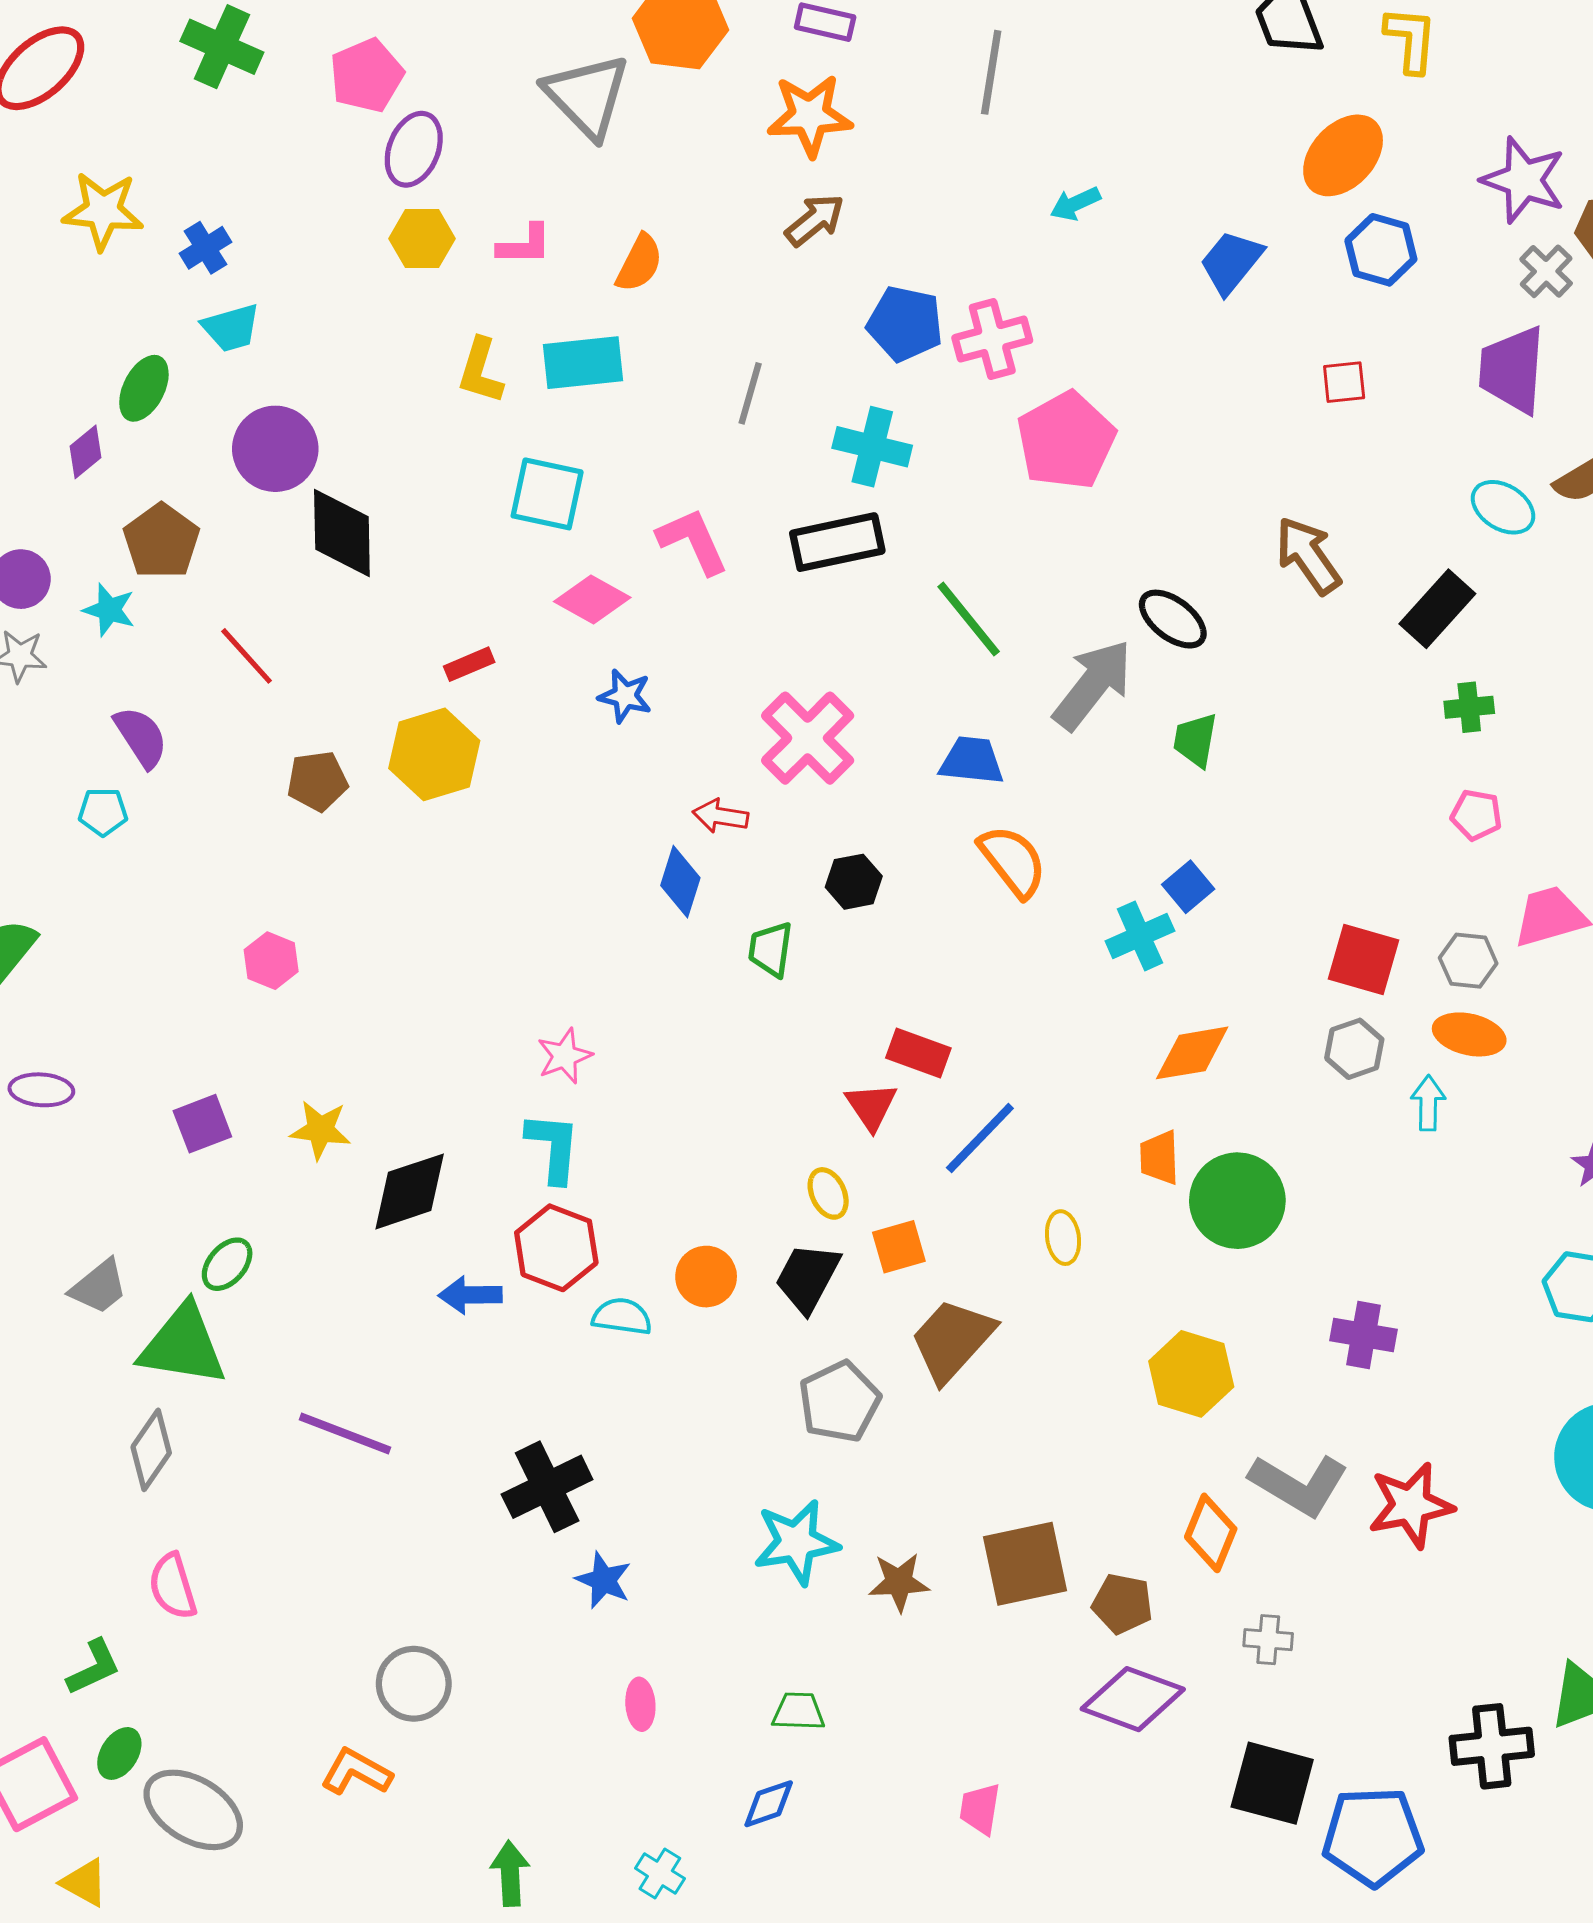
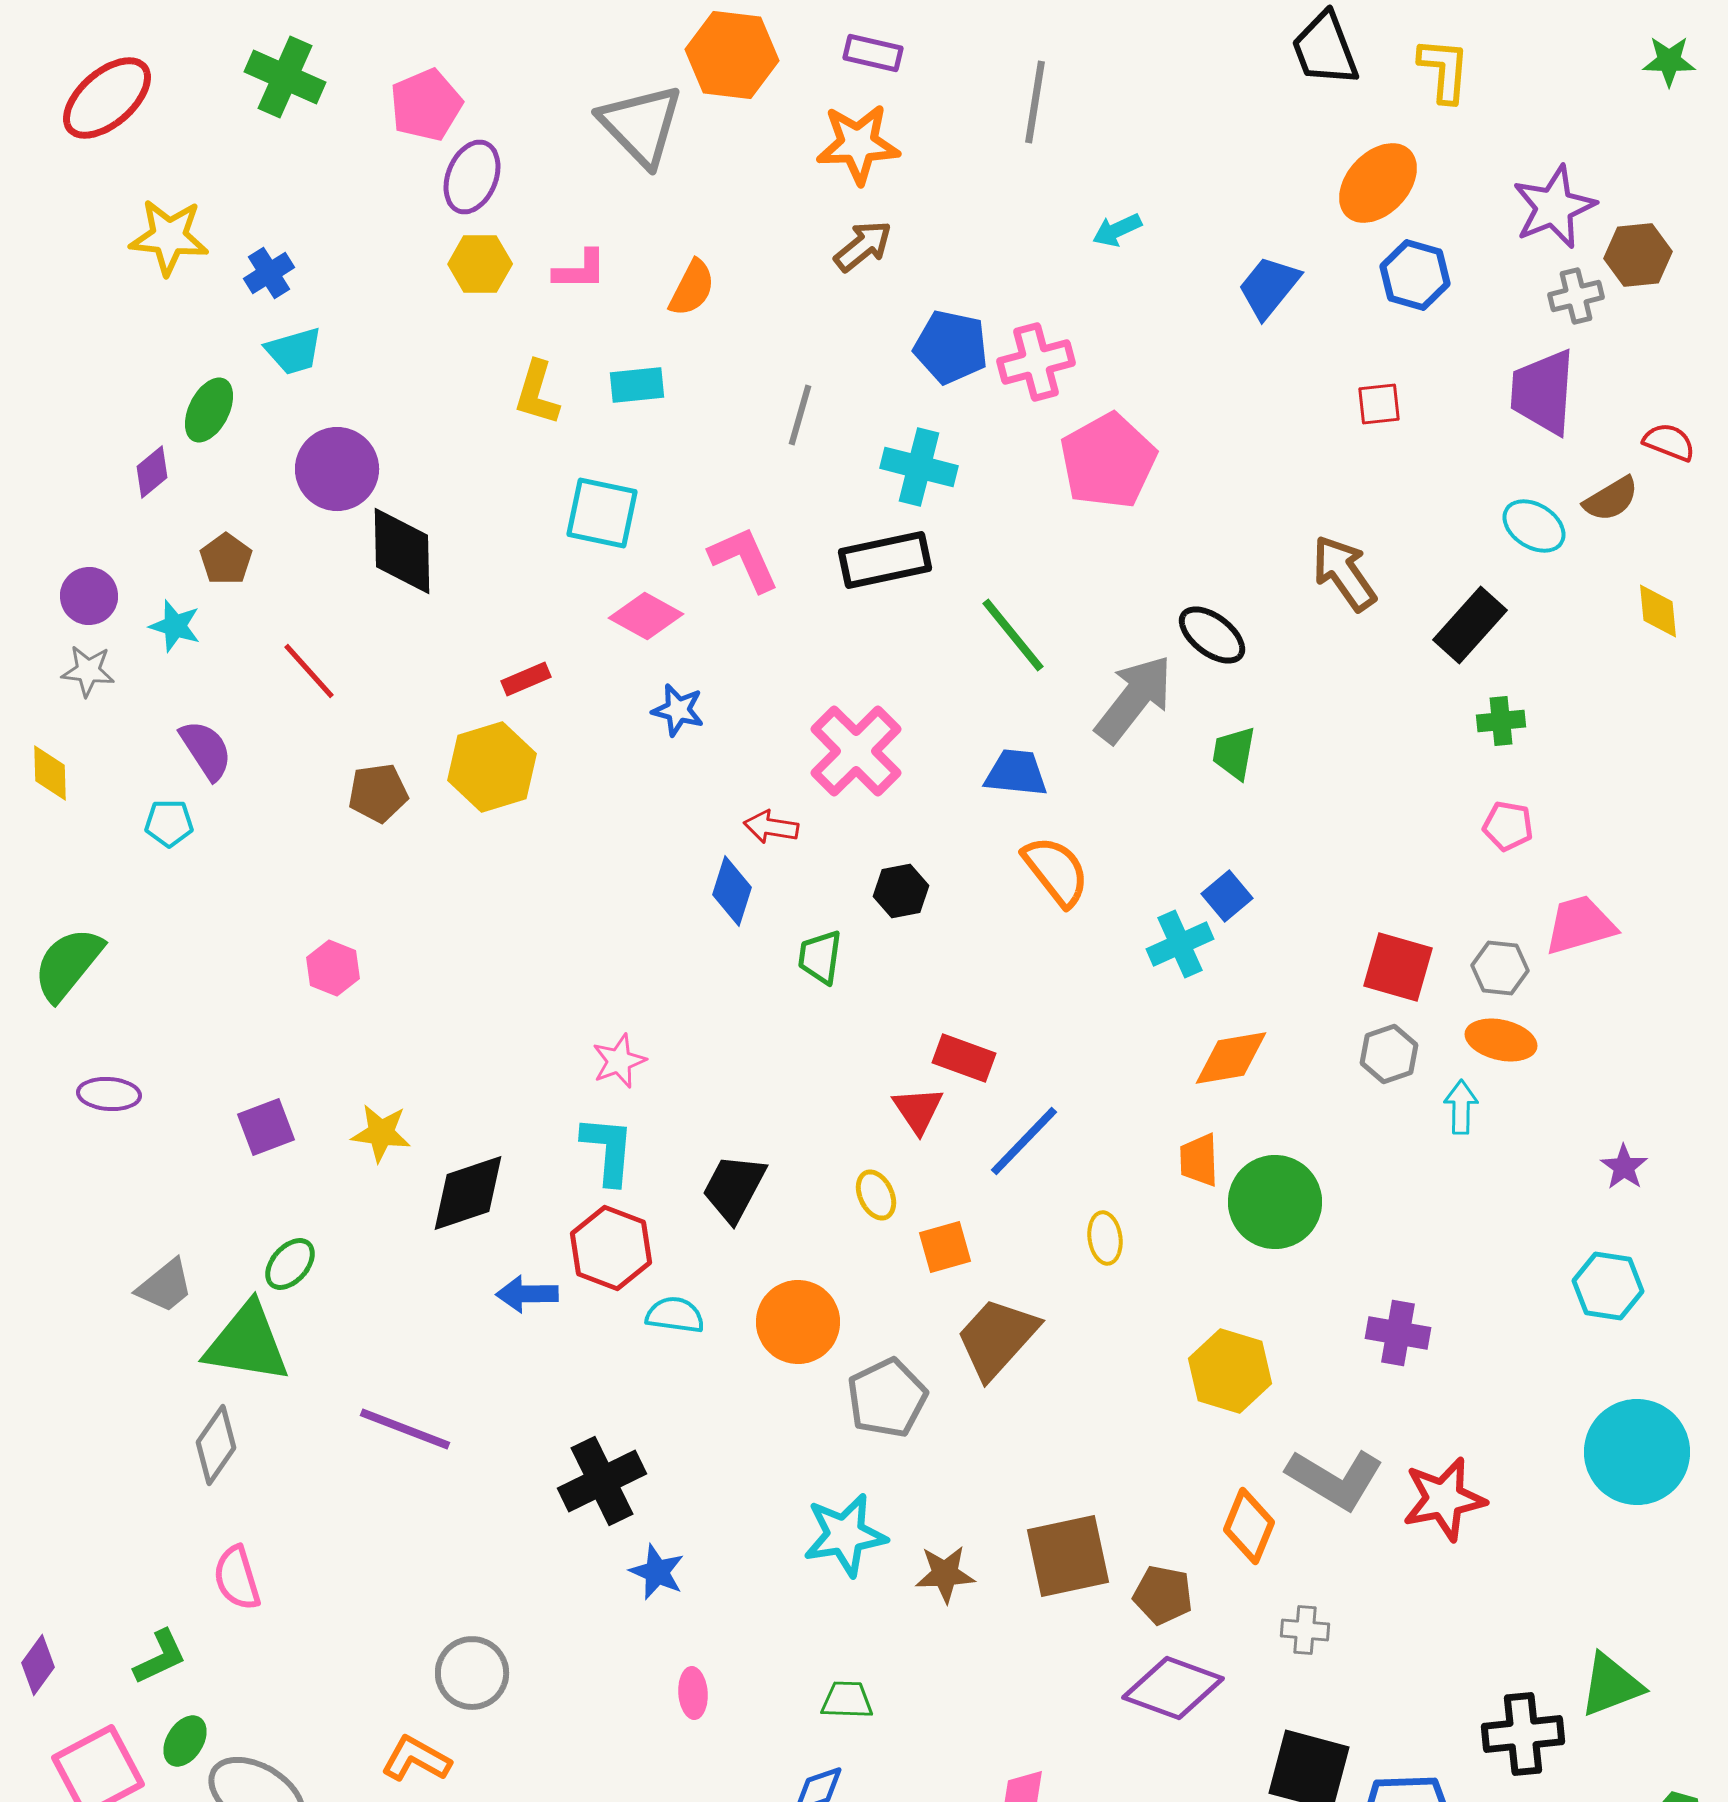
purple star: (1524, 180) -> (1554, 207), turned 30
gray cross: (1546, 271) -> (1576, 296), turned 32
cyan rectangle: (583, 363) -> (637, 385), size x0.7
brown pentagon: (161, 541) -> (226, 559), size x0.7
orange circle: (706, 1277) -> (798, 1322), moved, size x1.4
black trapezoid: (808, 1278) -> (734, 1188), moved

